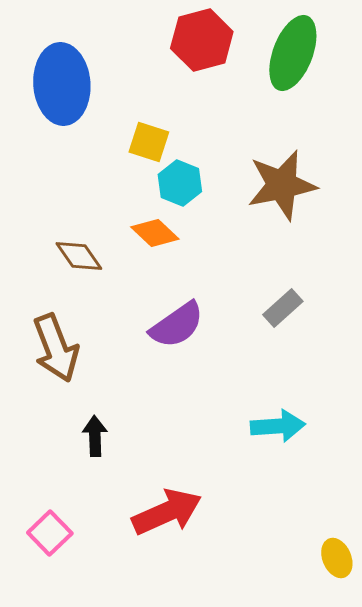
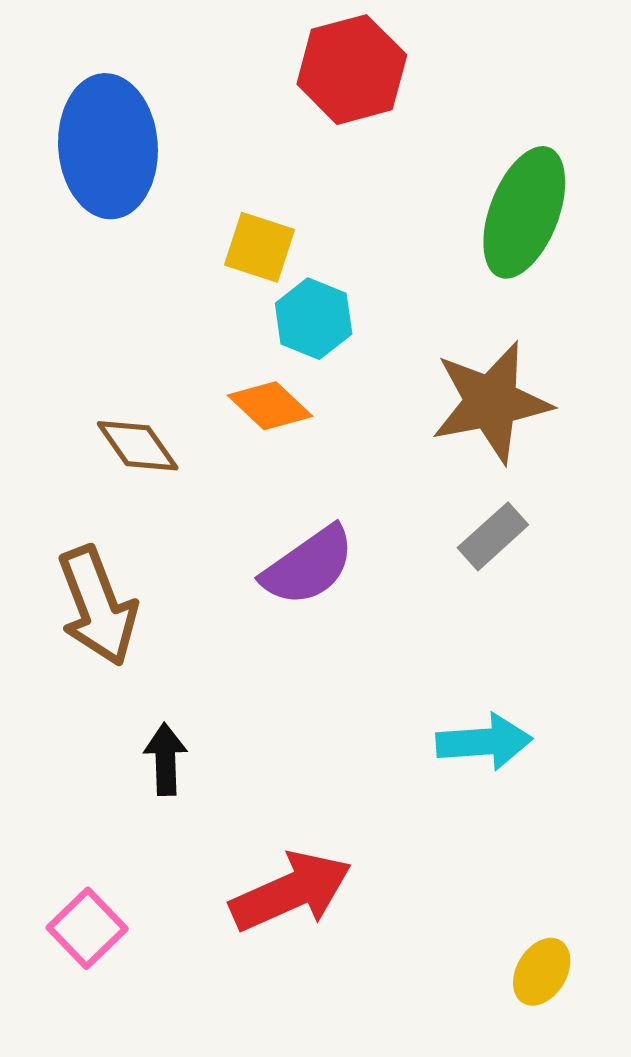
green ellipse: (293, 53) -> (524, 212), moved
brown star: (282, 185) -> (491, 402), moved
yellow ellipse: (337, 558) -> (542, 972), moved, turned 54

